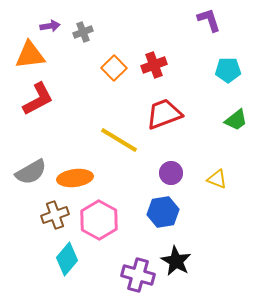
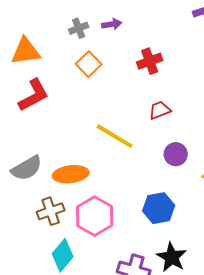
purple arrow: (50, 26) -> (112, 24), moved
orange square: (114, 68) -> (89, 64), moved
red trapezoid: (164, 114) -> (160, 110), size x0.6
purple circle: (171, 173) -> (176, 154), moved

